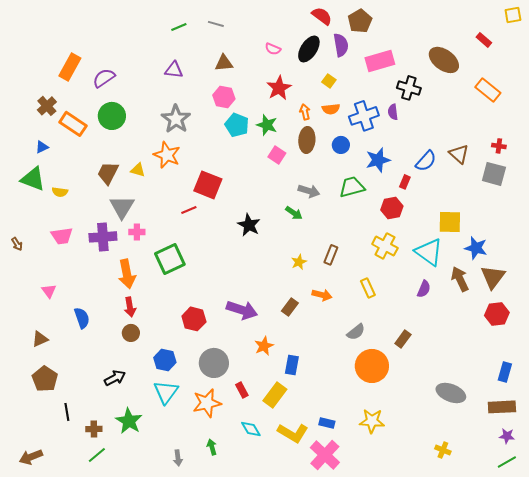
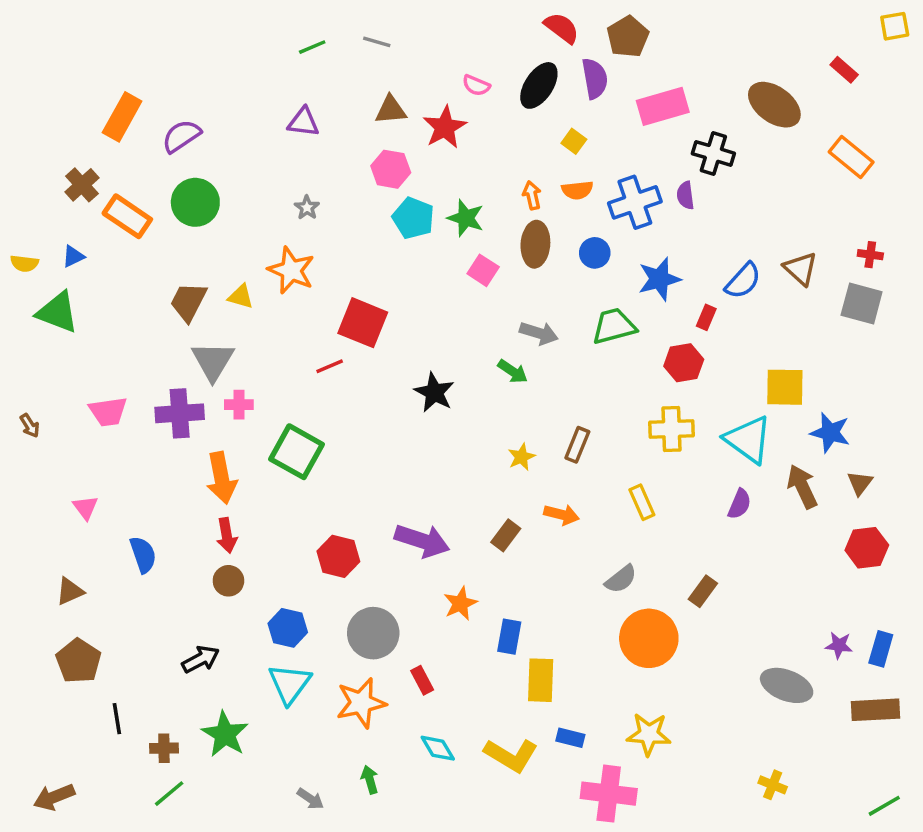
red star: (279, 88) -> (445, 127), moved
gray star: (176, 119) -> (307, 208), size x0.5
yellow semicircle: (60, 192) -> (24, 263), moved
yellow cross: (385, 246) -> (671, 429), turned -30
green square: (170, 259) -> (296, 452), turned -36
brown triangle: (493, 277) -> (860, 483), size x0.6
yellow rectangle: (275, 395) -> (541, 680), moved, turned -35
purple star: (507, 436) -> (839, 645), moved
pink cross: (325, 455) -> (609, 794), moved, turned -36
gray arrow: (178, 458) -> (310, 799), turned -49

